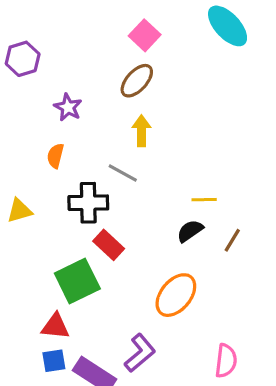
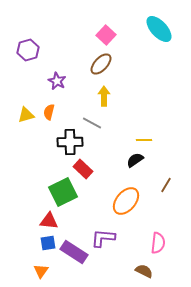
yellow triangle: (19, 211) -> (26, 115), moved
brown line: (232, 240) -> (166, 185), moved
purple L-shape: (140, 353) -> (103, 238), turned -135

